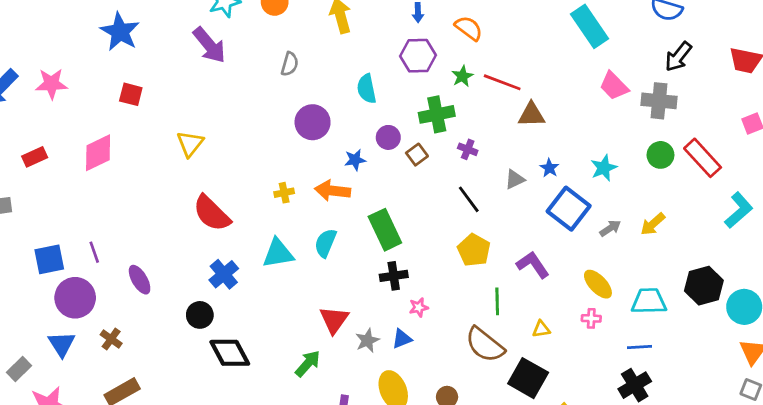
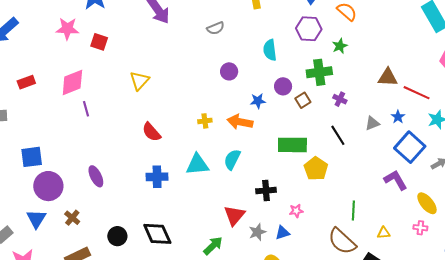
gray semicircle: (290, 64) -> (216, 28), turned 48
red line: (502, 82) -> (417, 93), moved
pink star: (52, 84) -> (67, 29), moved
purple circle: (313, 122) -> (229, 71), size x0.7
red semicircle: (212, 213) -> (151, 132), size x0.7
green rectangle: (385, 230) -> (292, 145), moved, turned -68
yellow pentagon: (474, 250) -> (316, 169), moved
purple line: (94, 252) -> (86, 109), moved
purple L-shape: (533, 265) -> (396, 180), moved
blue cross: (224, 274) -> (157, 177), turned 35
black cross: (394, 276) -> (266, 191), moved
black circle: (200, 315) -> (117, 236), moved

